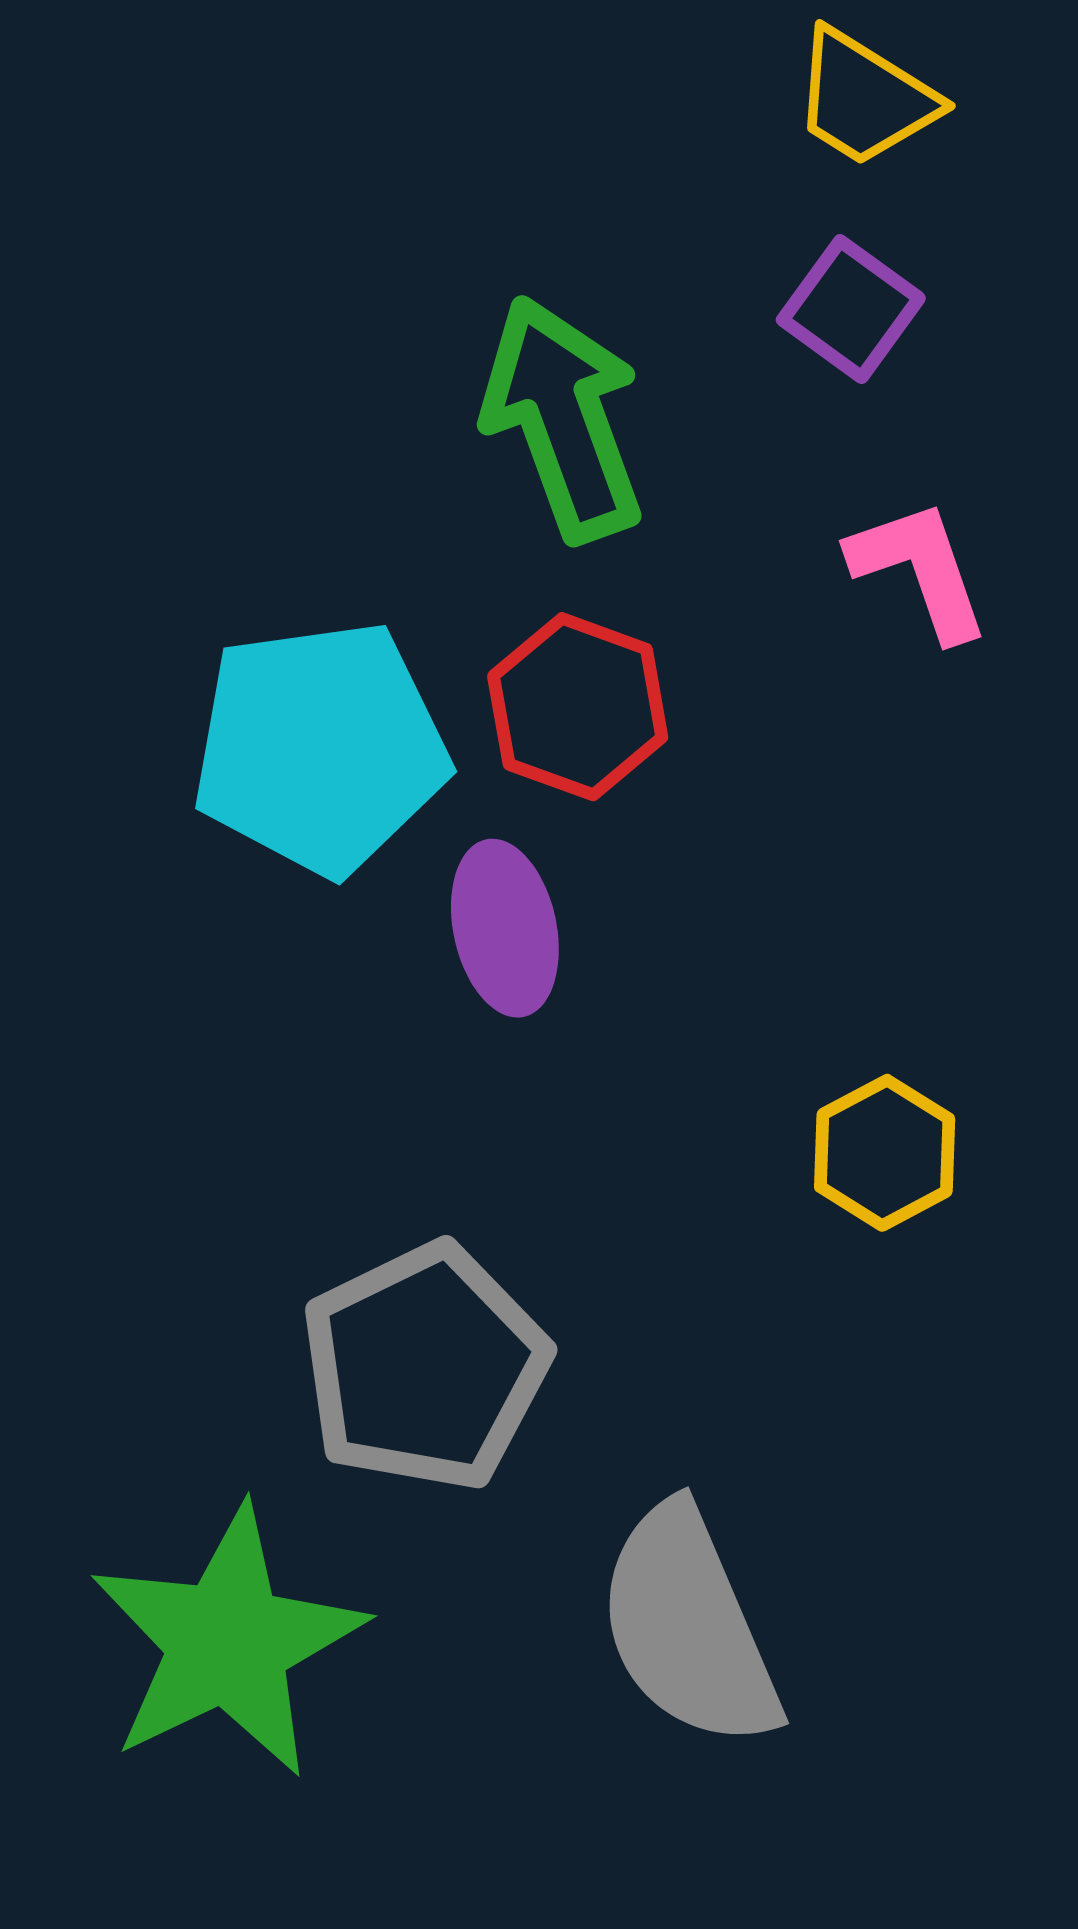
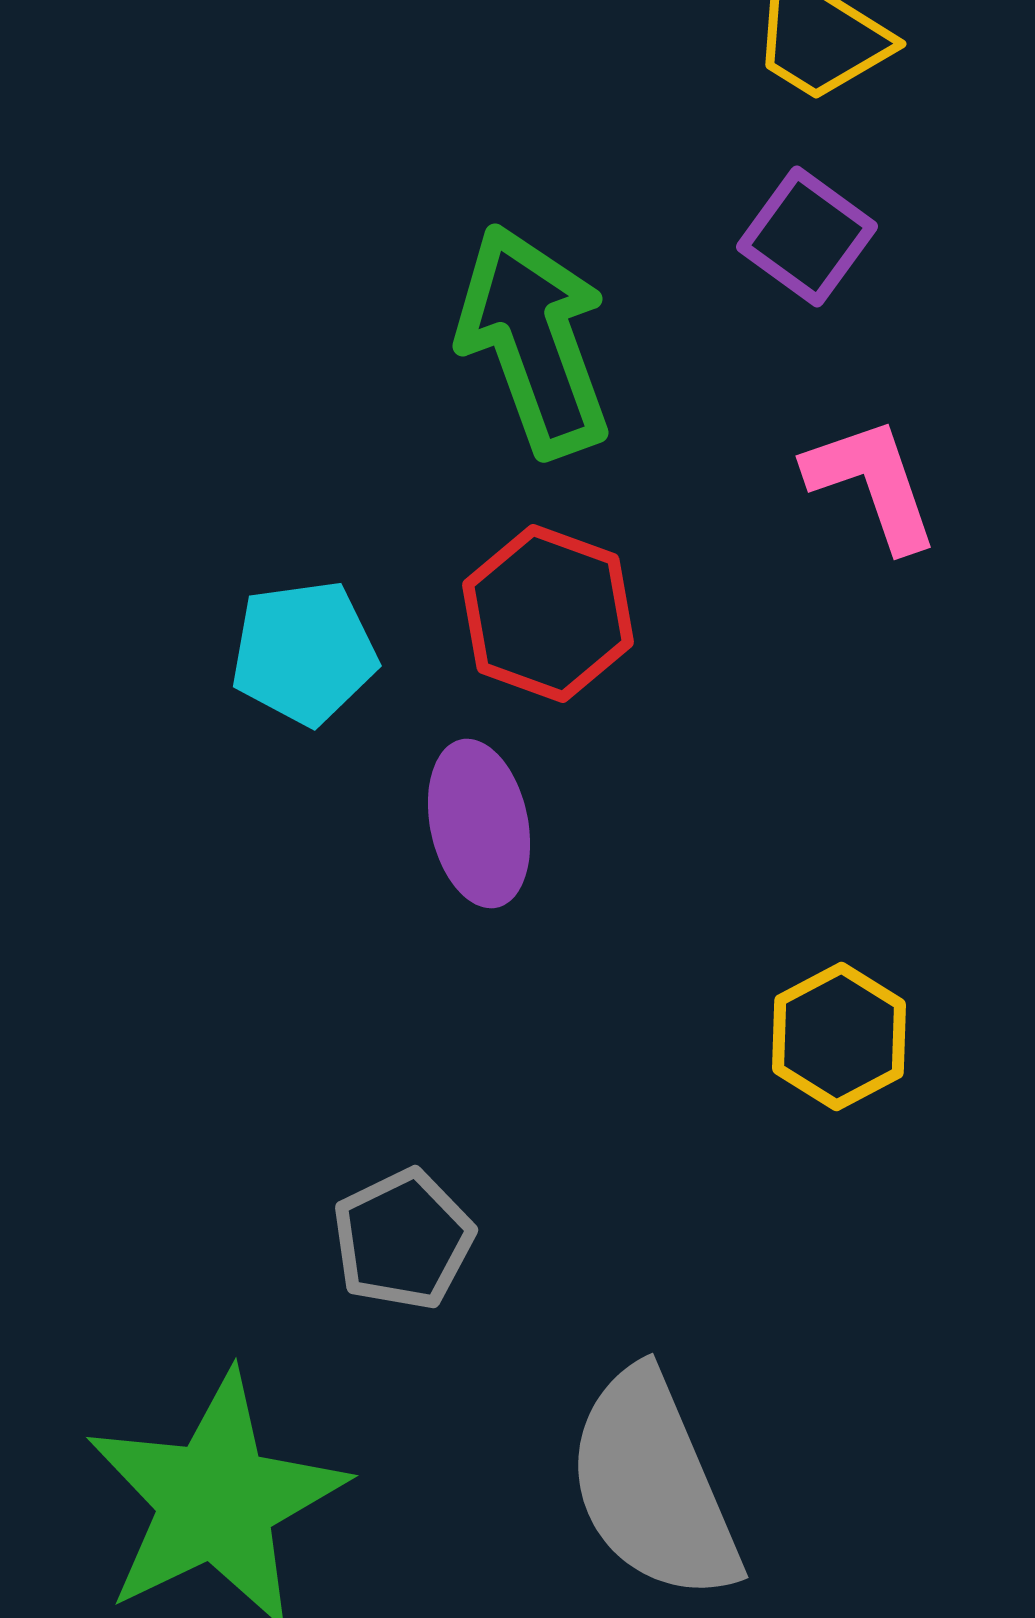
cyan pentagon: (320, 748) -> (304, 653), size x0.6
gray pentagon: (425, 1367) -> (403, 1240), size x0.6

